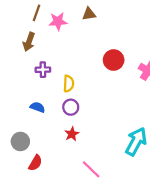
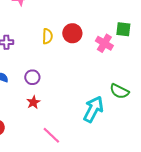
yellow semicircle: (69, 84) -> (47, 36), moved

